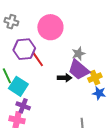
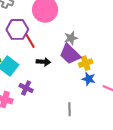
black arrow: (65, 78) -> (43, 62), moved
purple cross: (23, 106) -> (26, 88), moved

